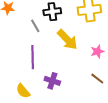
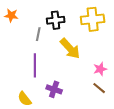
gray line: (35, 26) -> (38, 34), turned 40
pink star: (97, 51) -> (100, 69), moved

